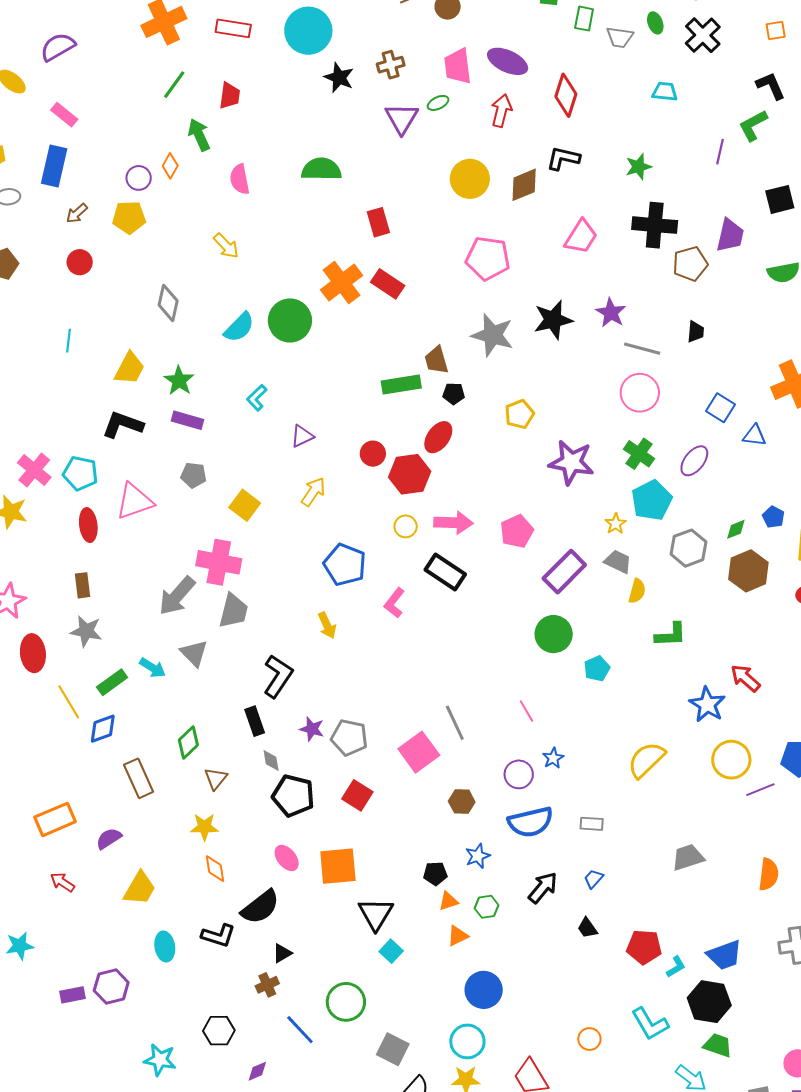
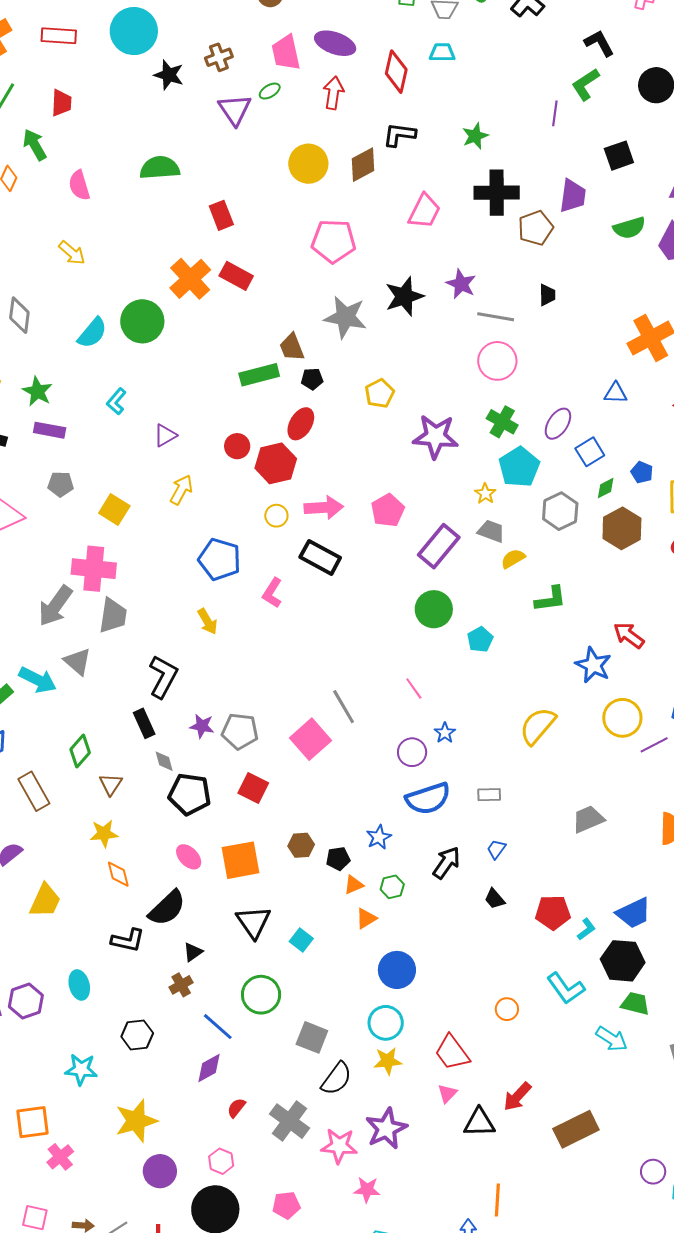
cyan trapezoid: (665, 92) -> (442, 52), moved
blue square: (720, 408) -> (590, 452), moved, turned 32
yellow semicircle: (637, 591) -> (513, 559), turned -130
cyan arrow: (153, 668) -> (38, 680), size x1.4
brown hexagon: (462, 802) -> (301, 845), moved
black triangle: (376, 914) -> (254, 922), moved
cyan ellipse: (165, 947) -> (79, 985), moved
purple diamond: (257, 1071) -> (209, 1068), moved, size x1.4

